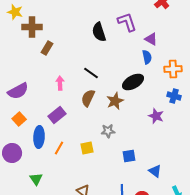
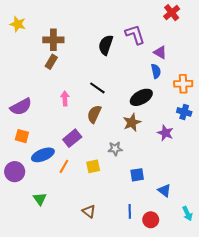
brown cross: (32, 27) -> (53, 40), moved
black semicircle: (99, 32) -> (106, 45), turned 36
brown star: (115, 101) -> (132, 122), moved
purple rectangle: (57, 115) -> (72, 138), moved
orange square: (19, 119) -> (22, 136), turned -32
blue ellipse: (39, 137) -> (43, 155), turned 65

